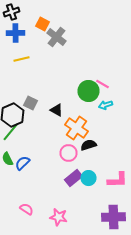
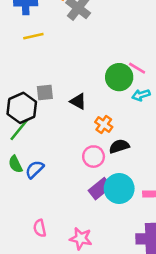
gray square: (30, 103) -> (45, 92), turned -32
orange cross: (76, 128) -> (104, 124), size x0.6
cyan circle: (88, 178) -> (119, 189), size x1.5
pink semicircle: (26, 209) -> (40, 228), turned -136

